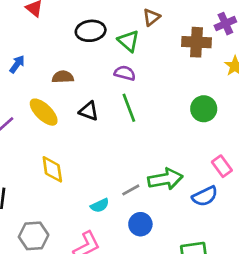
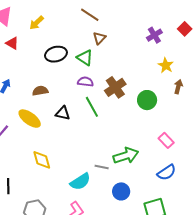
brown cross: (197, 42) -> (115, 87), moved, turned -30
gray line: (131, 190) -> (102, 167), turned 48
blue semicircle: (205, 196) -> (167, 172), moved
cyan semicircle: (100, 205) -> (80, 182), size x1.5
blue circle: (140, 224) -> (121, 191), moved

